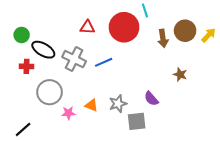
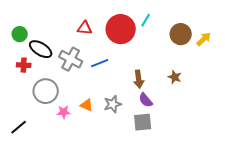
cyan line: (145, 10) -> (146, 20), moved, turned 48
brown arrow: (163, 38) -> (139, 79), moved
gray square: (137, 121) -> (143, 122), moved

